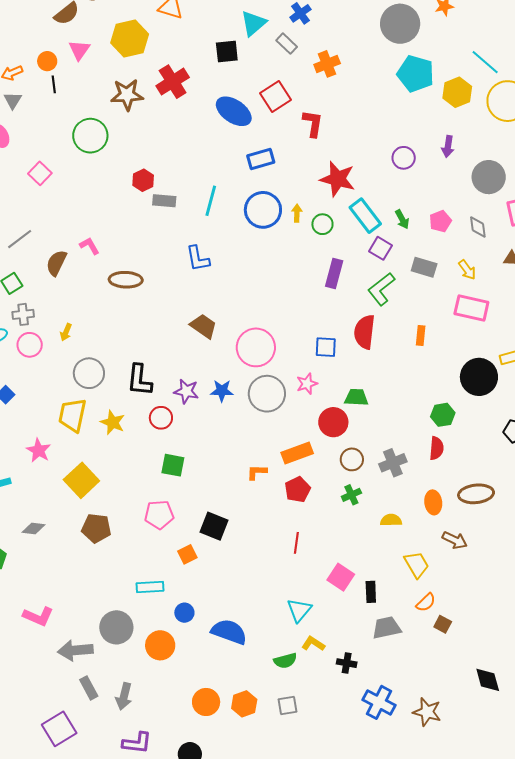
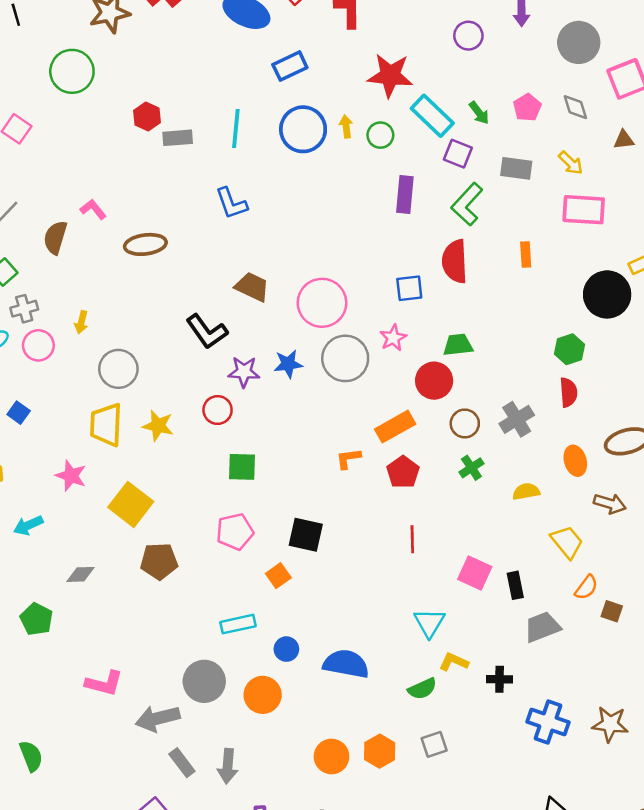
black L-shape: (140, 380) -> (207, 331), moved, turned -32

